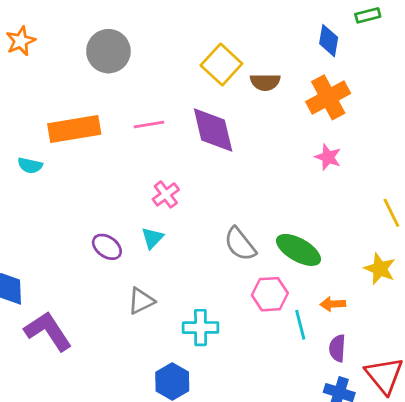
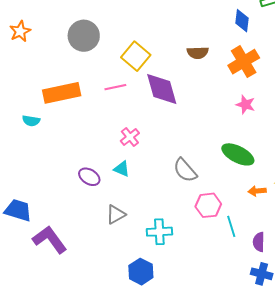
yellow square: (221, 64) -> (136, 56), moved
cyan triangle: (152, 238) -> (122, 169), turned -48
green ellipse: (299, 250) -> (238, 154), moved
orange arrow: (333, 304) -> (257, 191), moved

